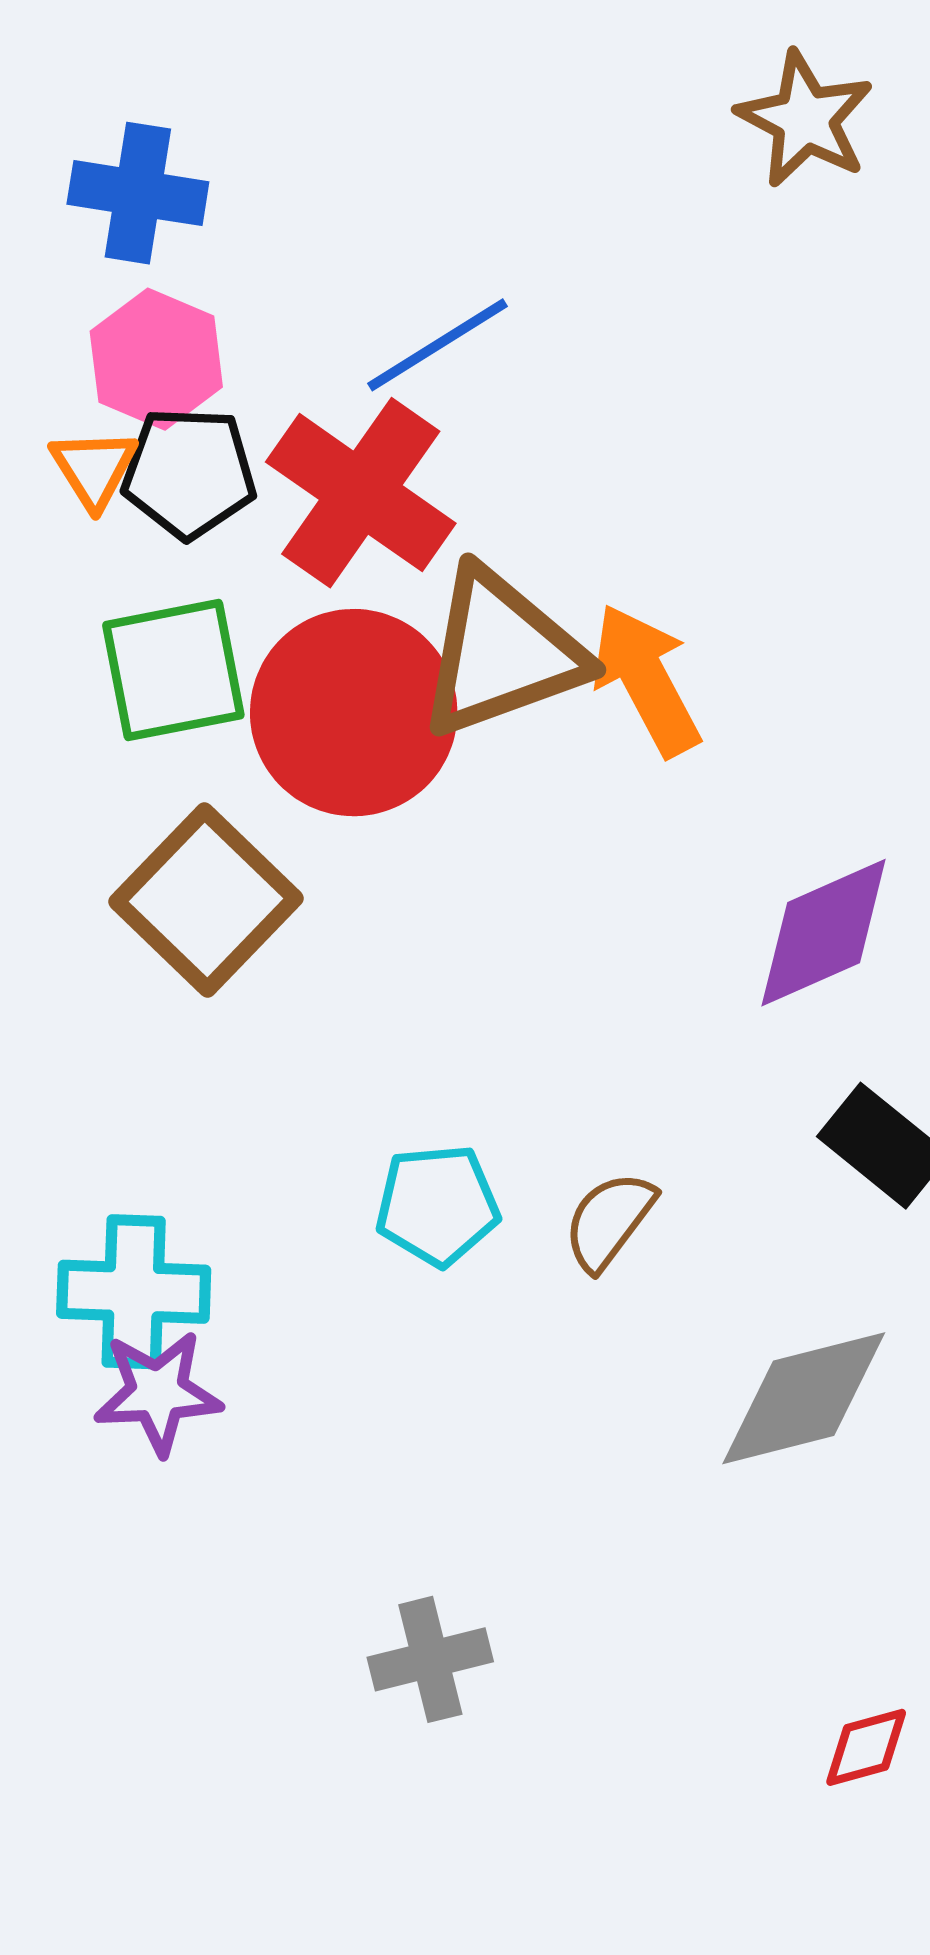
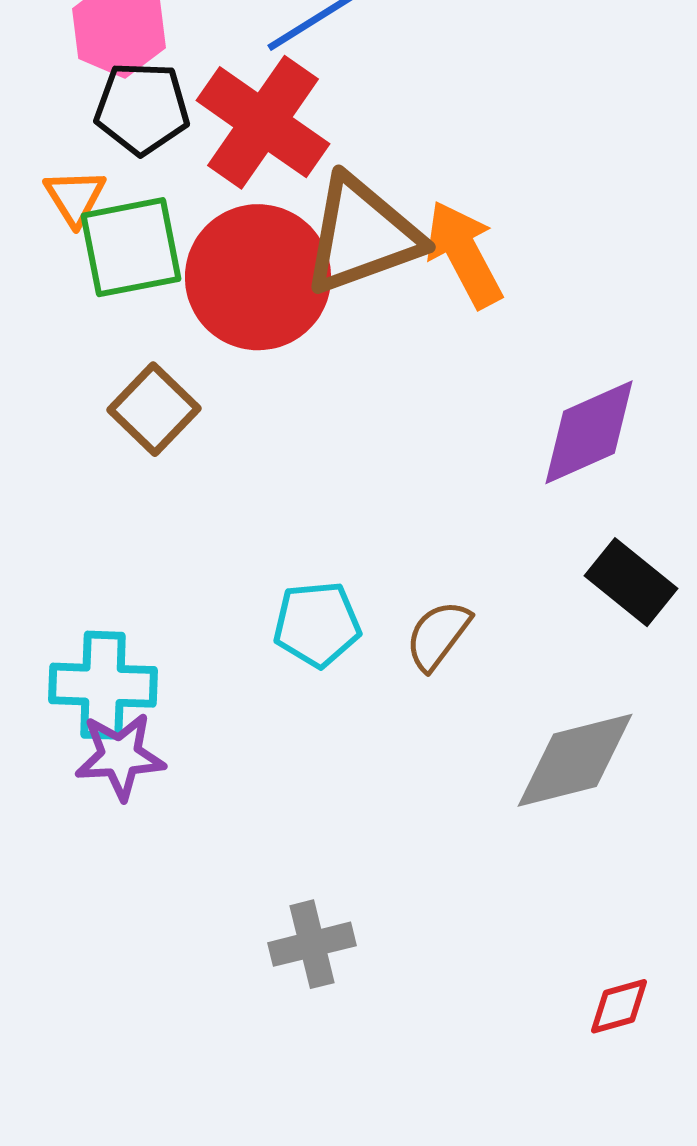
orange triangle: (94, 468) -> (75, 197), moved
brown square: (206, 900) -> (154, 409), size x0.7

